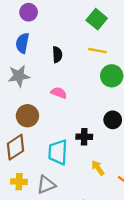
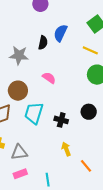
blue semicircle: (22, 43) -> (60, 33), moved
black semicircle: (57, 55) -> (43, 43), moved
cyan trapezoid: (58, 152) -> (34, 113), moved

